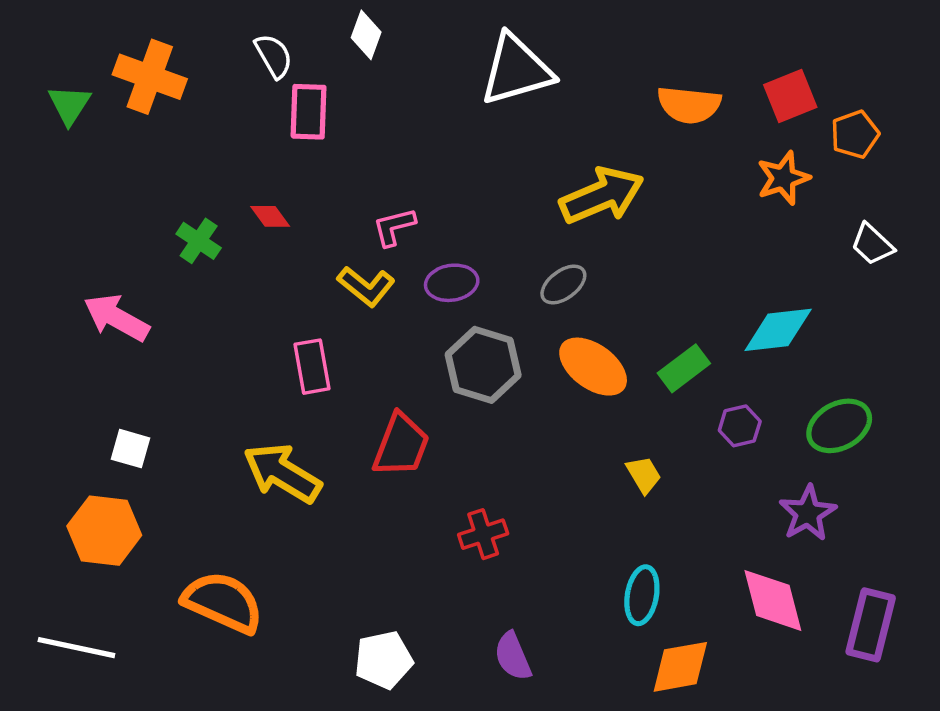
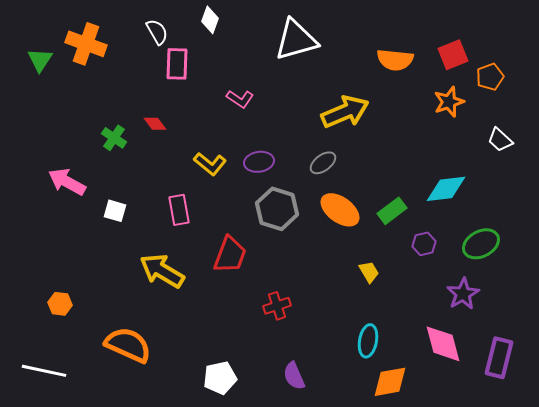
pink L-shape: (394, 227) -> (240, 99), moved, turned -132
white square: (131, 449) -> (115, 211), moved
orange hexagon: (104, 531) -> (60, 304), size x0.6

